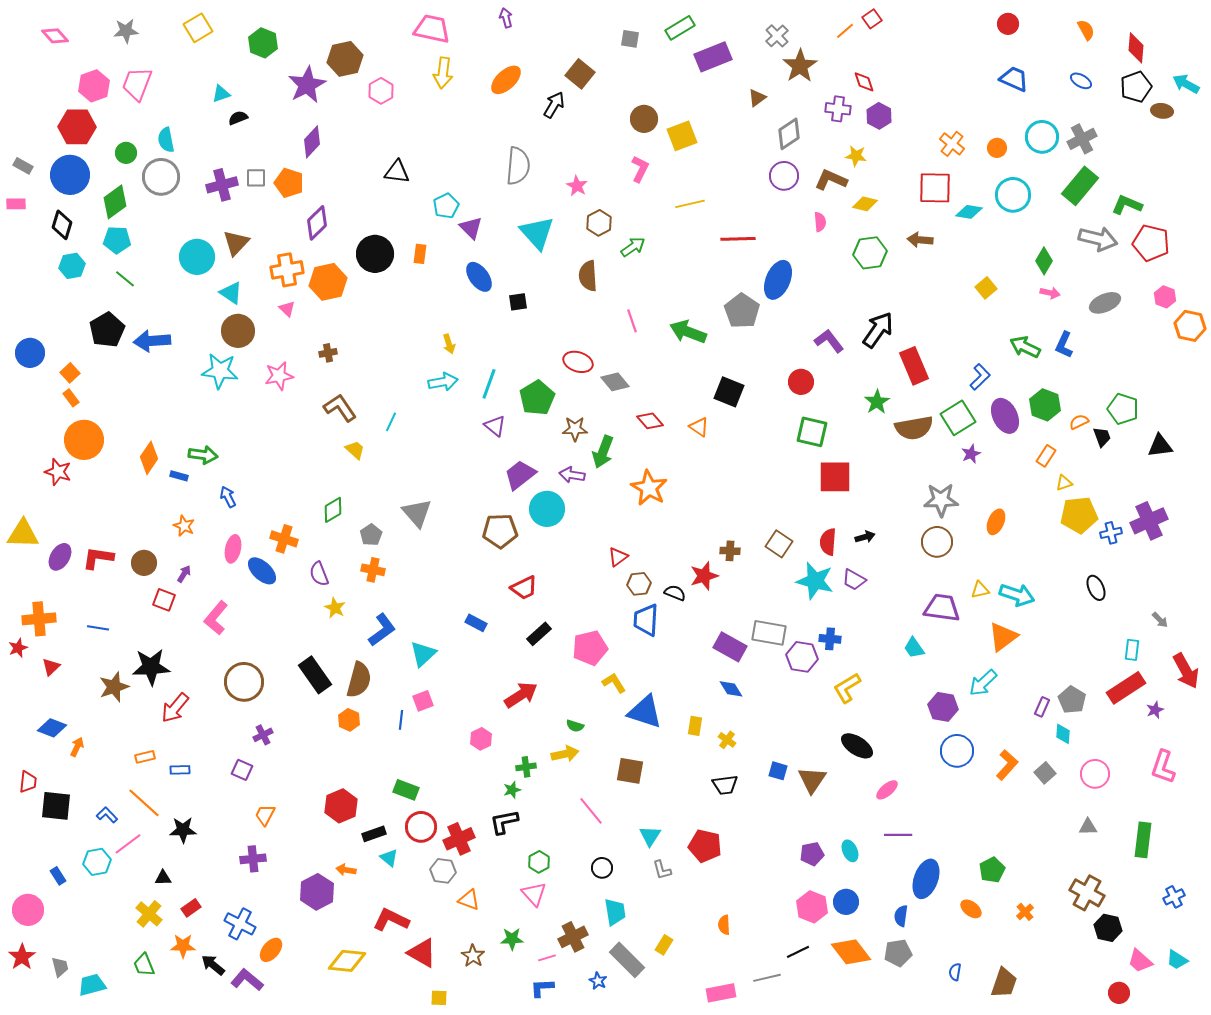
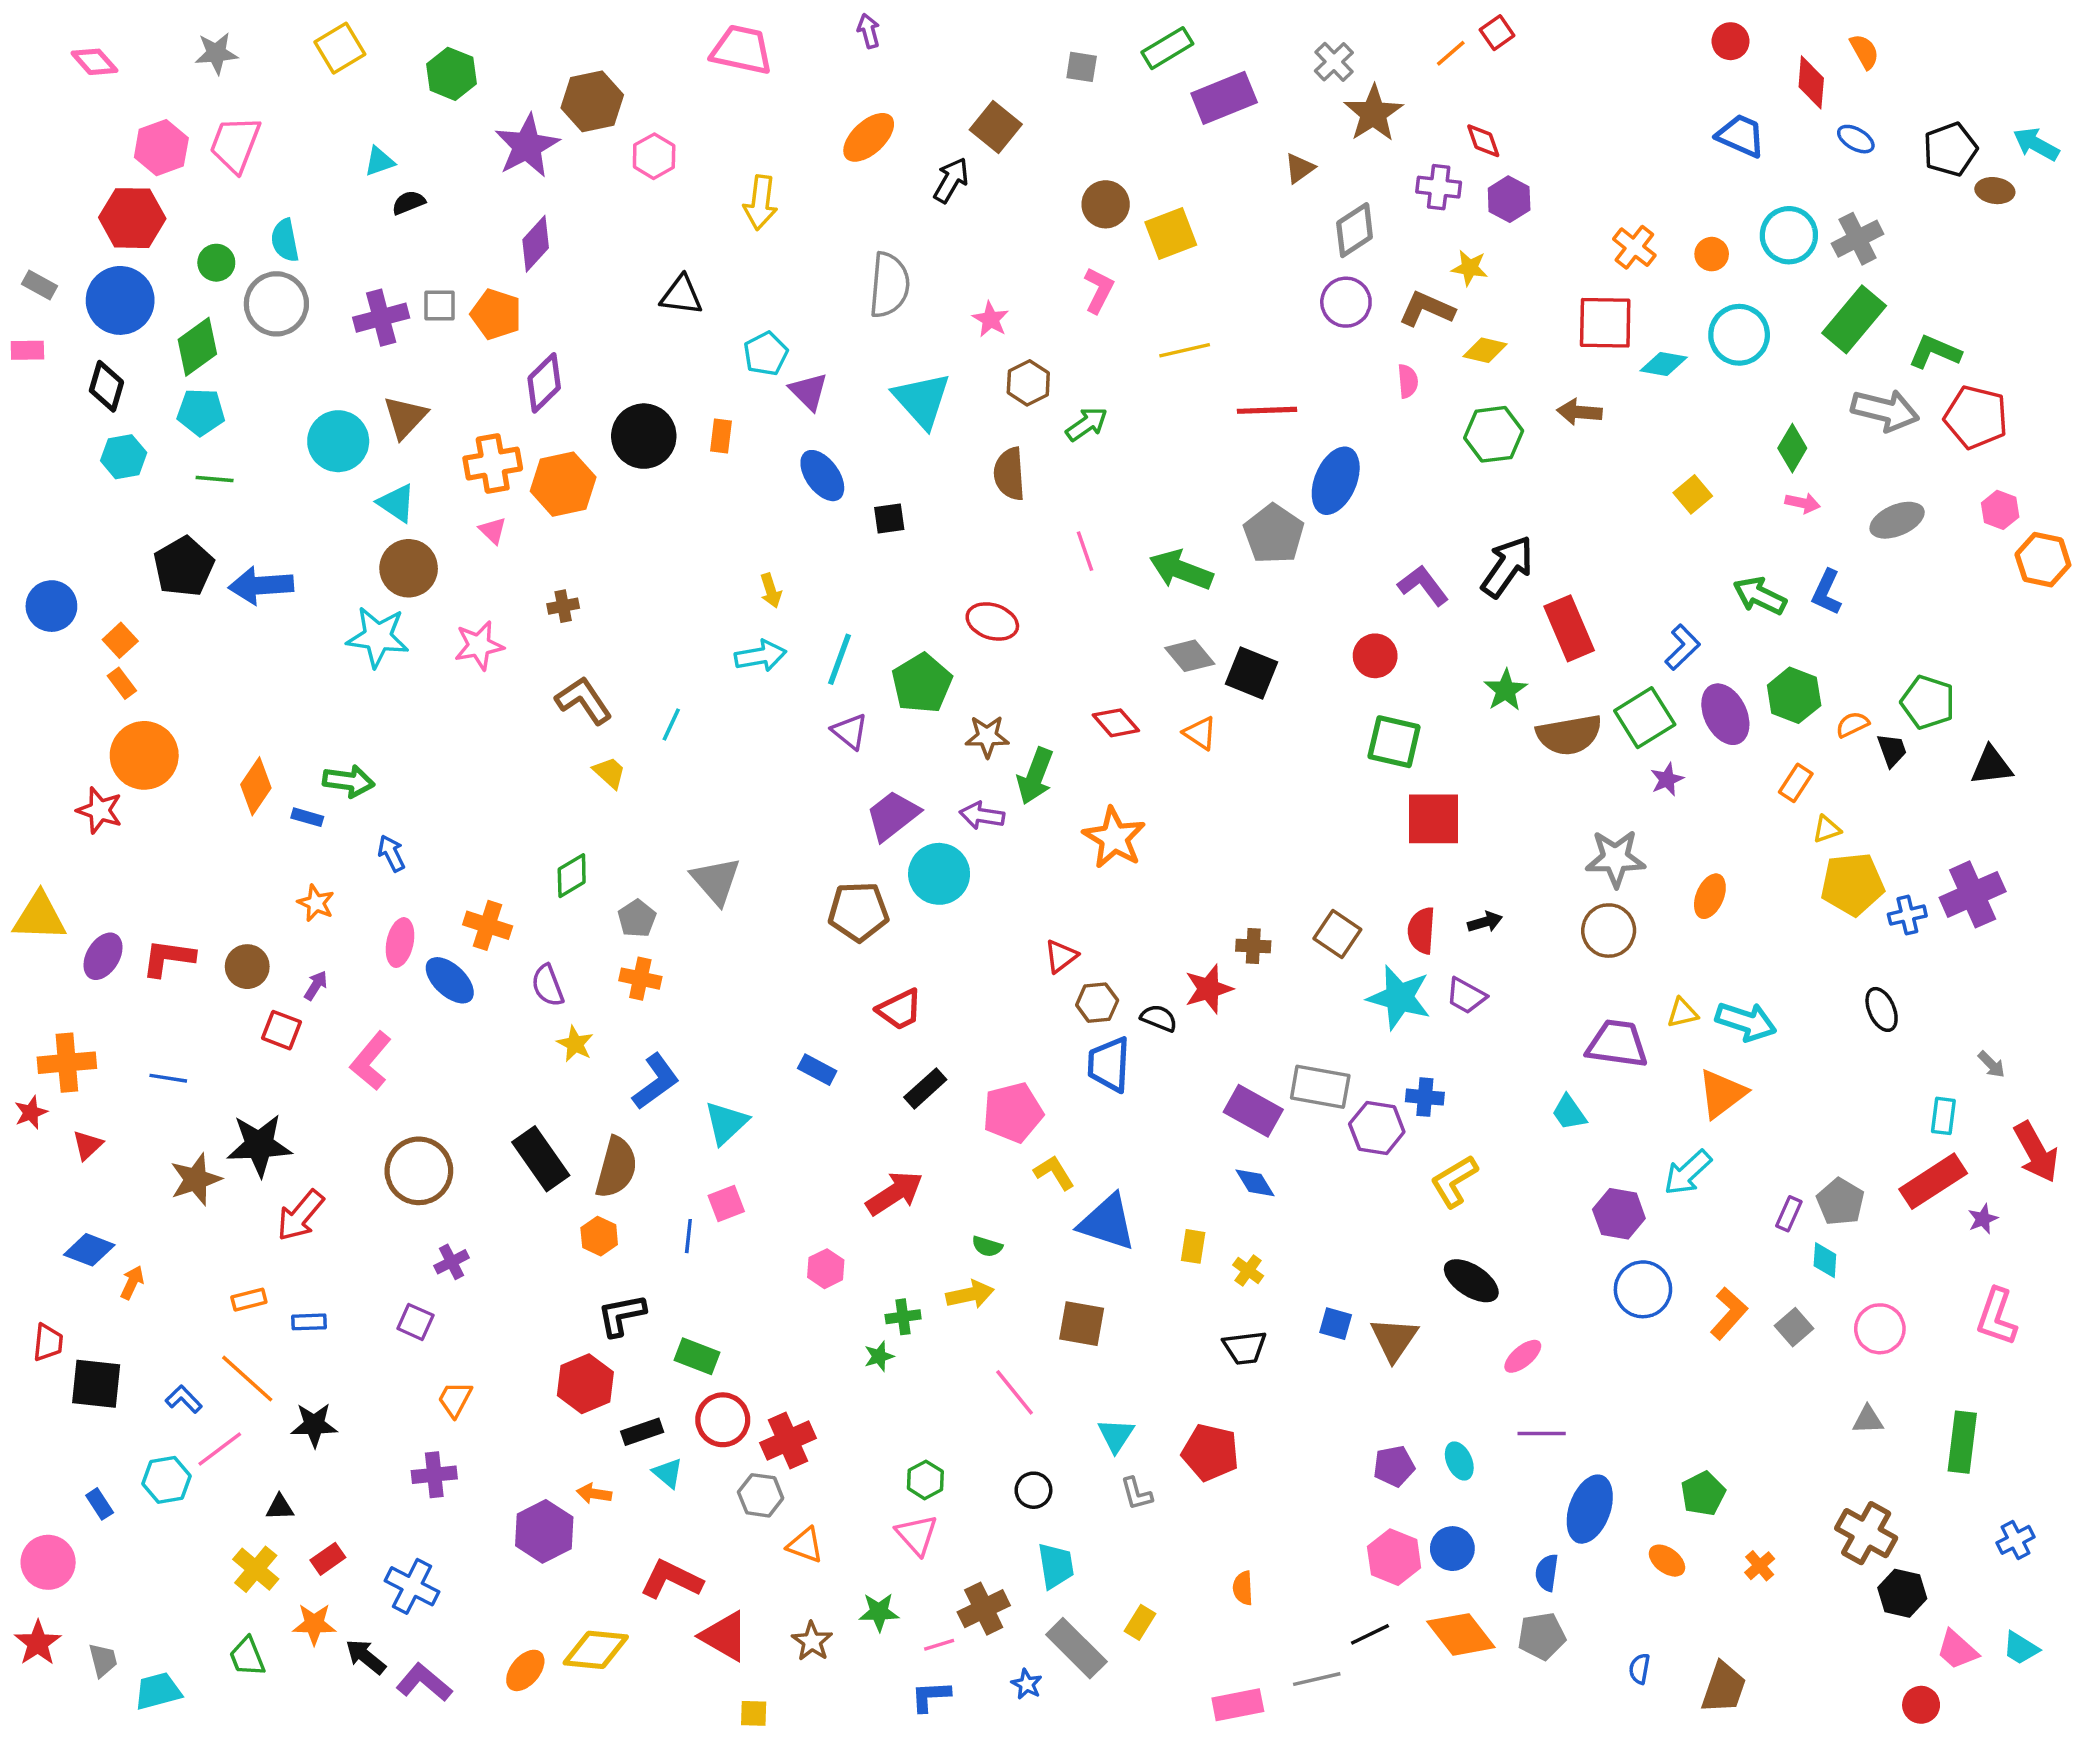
red diamond: (1136, 48) -> (1811, 82), moved
yellow arrow: (443, 73) -> (761, 203), moved
green line: (125, 279) -> (215, 479), turned -35
gray diamond: (615, 382) -> (1190, 656), moved
black L-shape: (504, 822) -> (621, 1315), moved
orange ellipse: (271, 950) -> (525, 1670), moved

